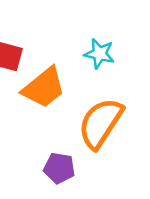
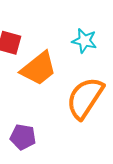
purple pentagon: (59, 168) -> (23, 137), moved

